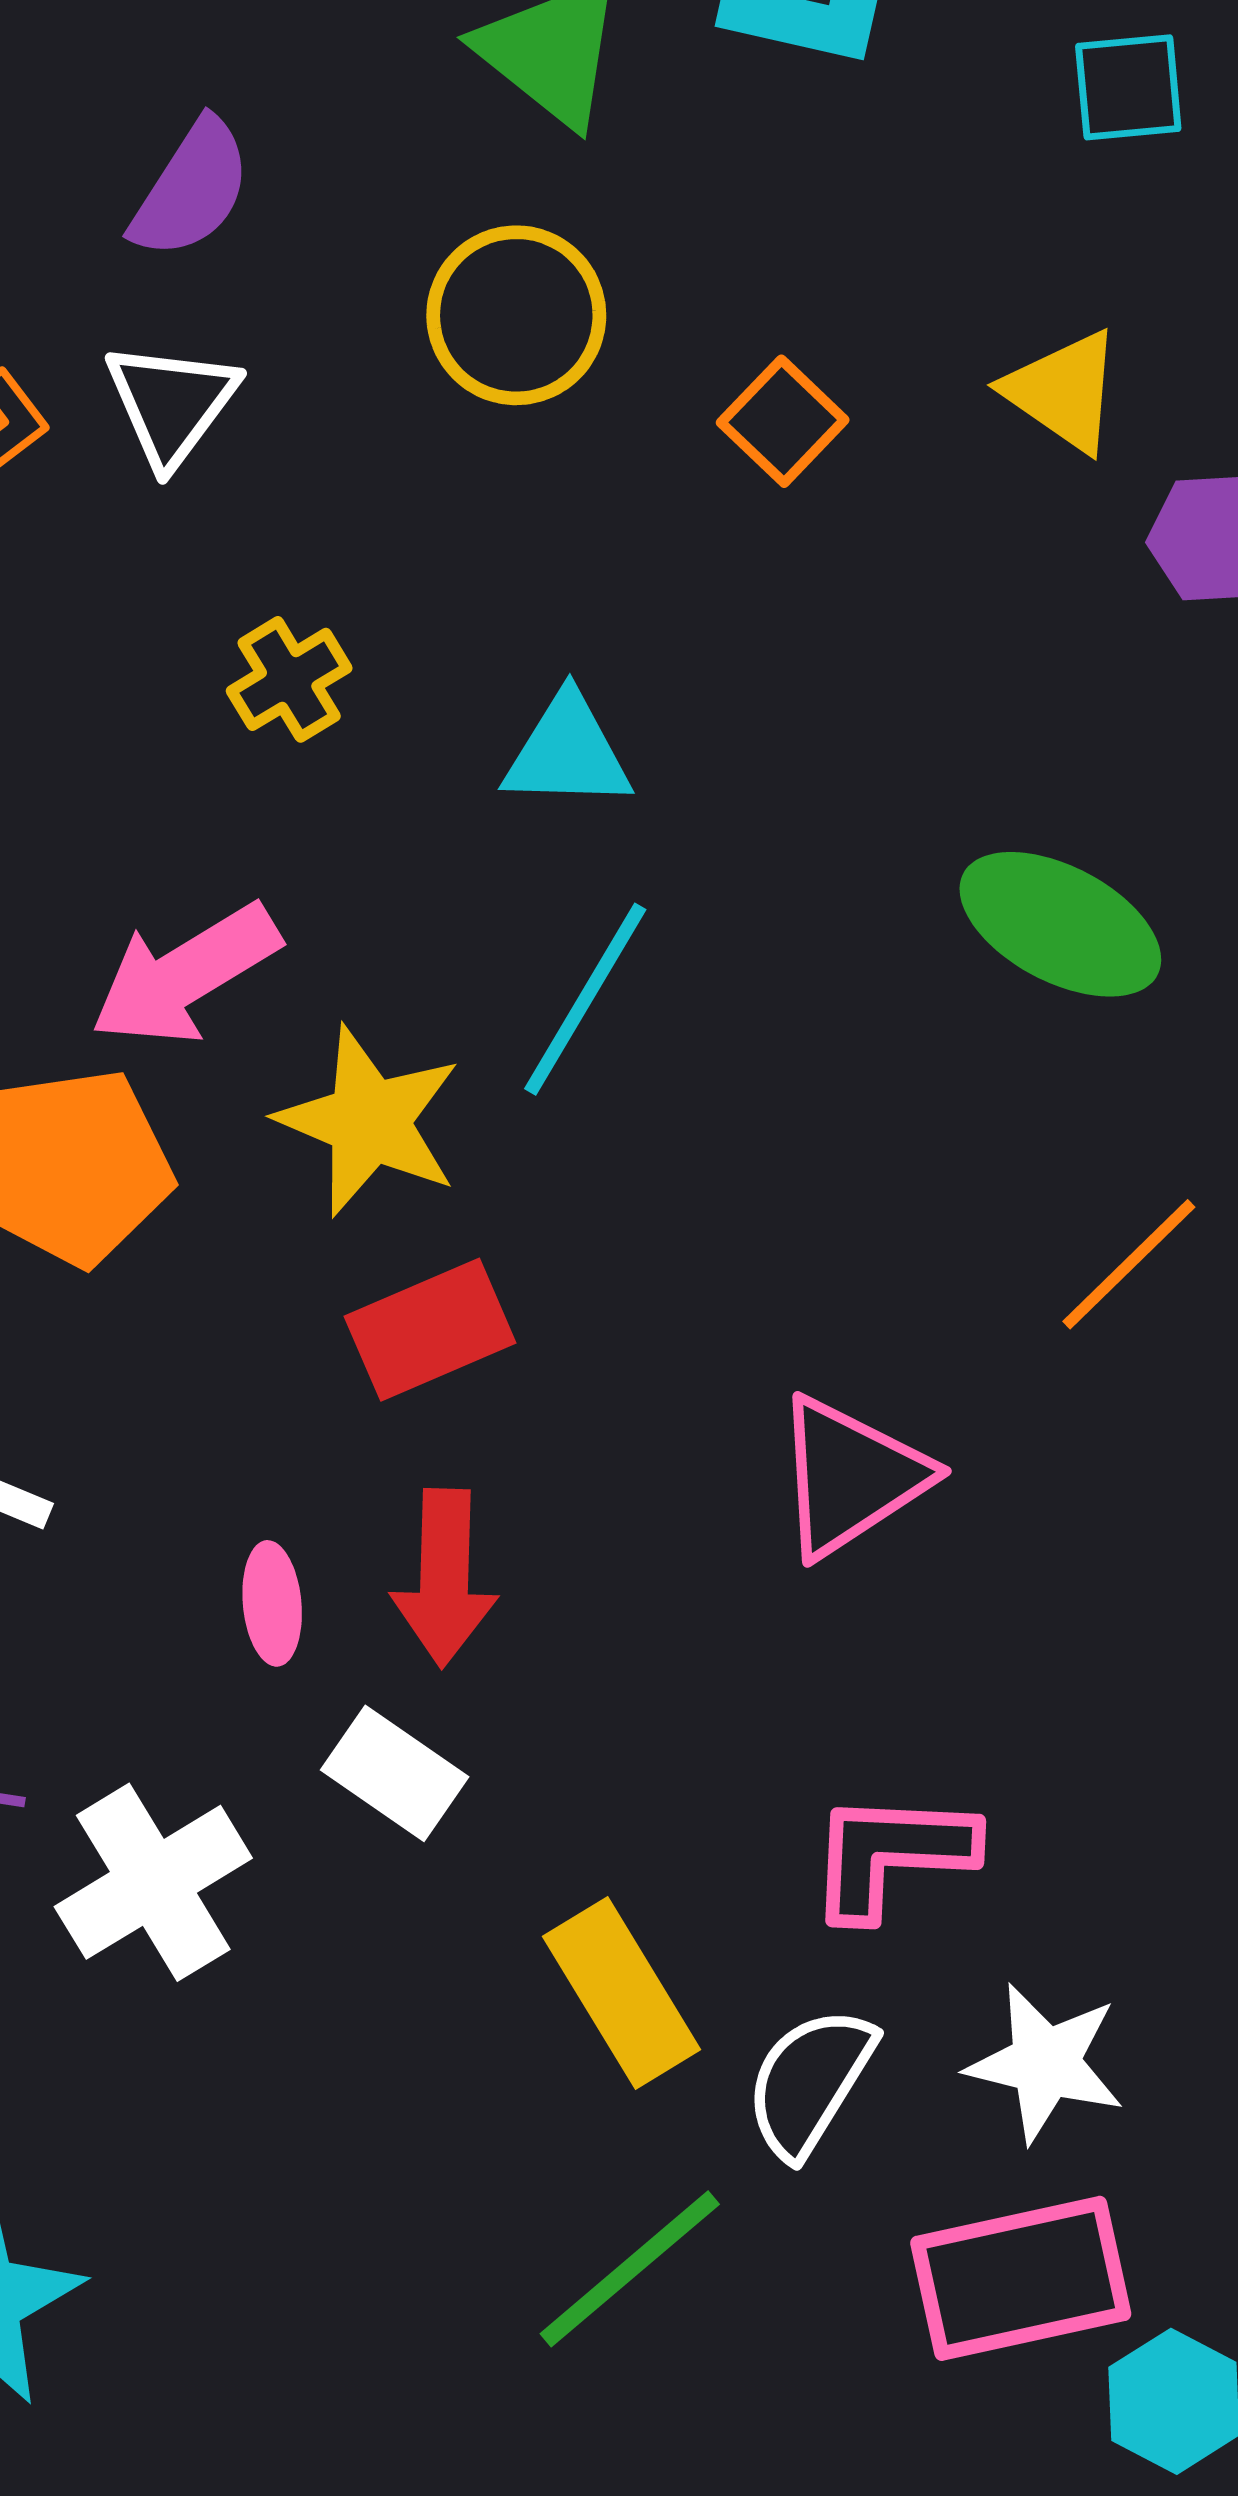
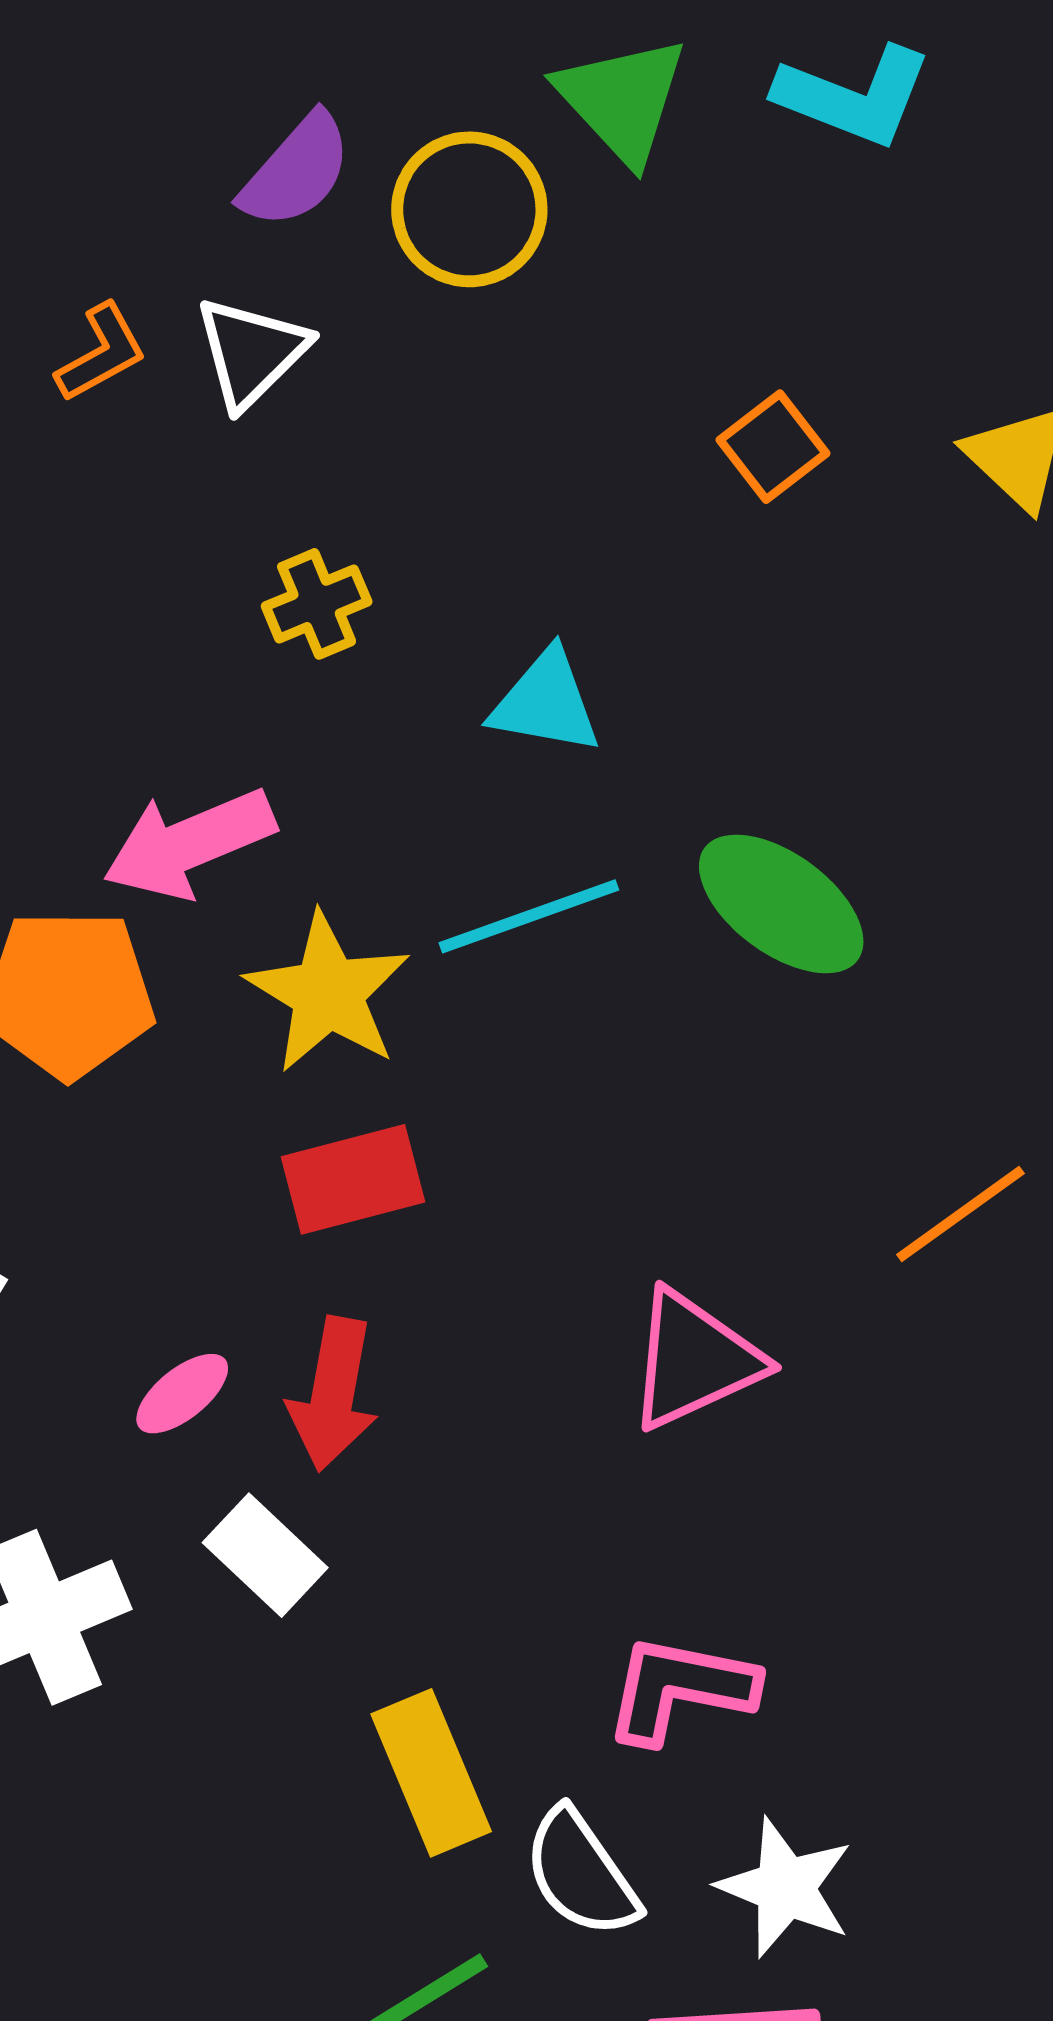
yellow circle: (516, 315) -> (469, 209), moved
green ellipse: (1060, 924) -> (781, 904), moved
cyan line: (585, 999) -> (529, 916), turned 31
pink ellipse: (272, 1603) -> (182, 1394), turned 48
white semicircle: (810, 2082) -> (581, 1873), turned -75

